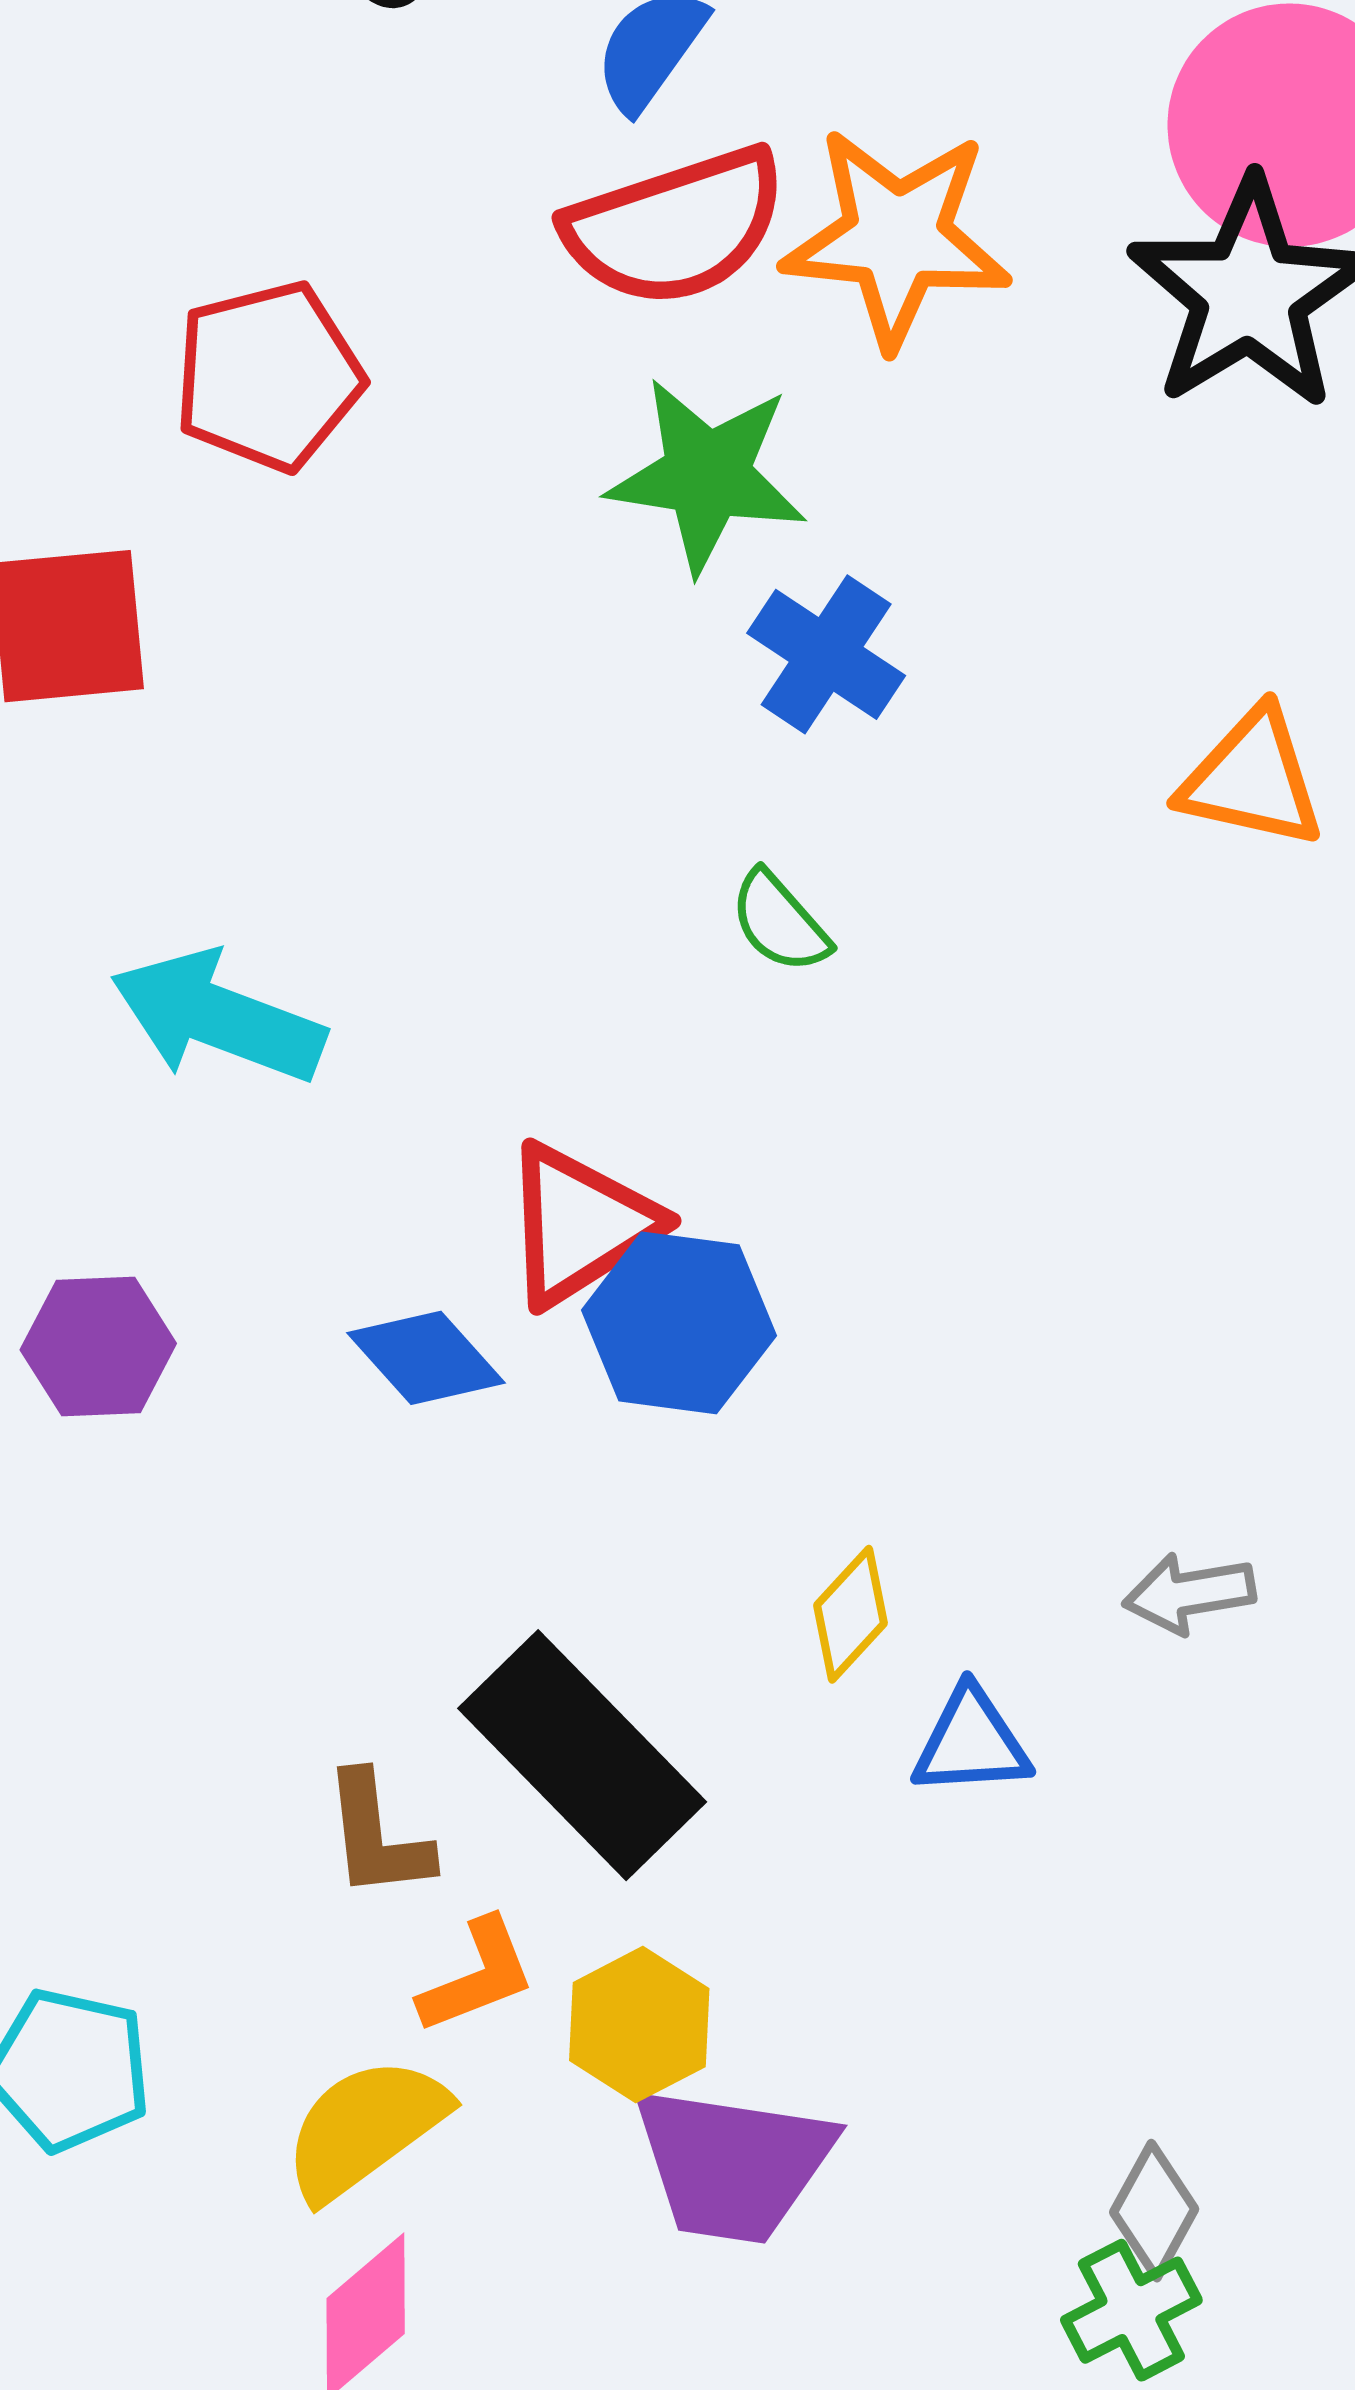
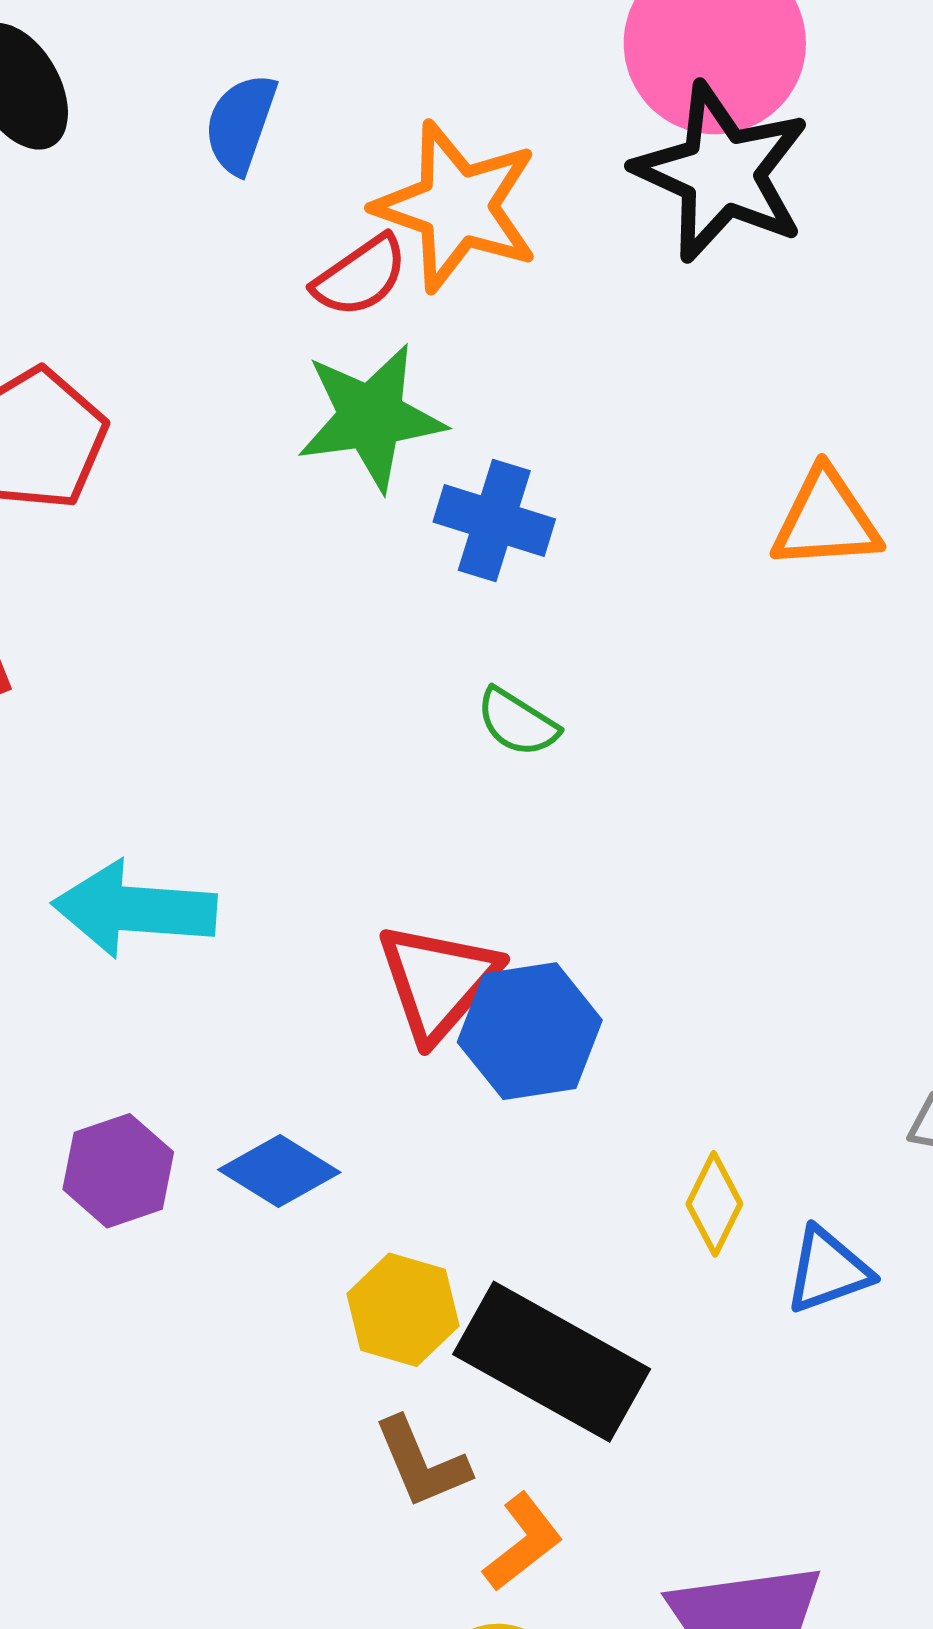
red semicircle: (675, 227) -> (360, 276), moved, size x0.6
orange star: (897, 237) -> (457, 207), turned 30
blue diamond: (426, 1358) -> (279, 1171), moved
yellow hexagon: (639, 2025) -> (403, 1310), moved

